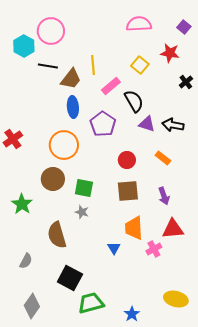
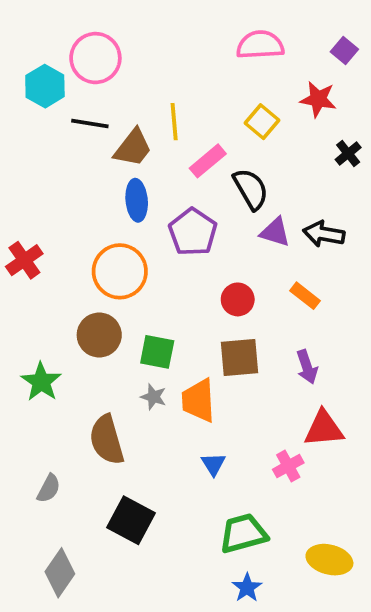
orange trapezoid: (134, 228) -> (198, 401), moved
green trapezoid: (91, 303) -> (243, 533), moved

